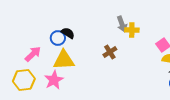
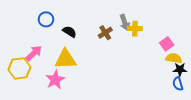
blue circle: (58, 38) -> (46, 19), moved
brown cross: (110, 52) -> (105, 33), moved
yellow hexagon: (24, 80) -> (19, 68), moved

